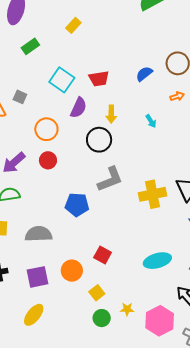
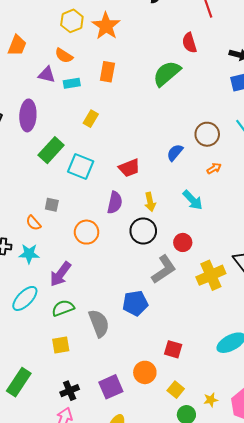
green rectangle: (30, 46) -> (51, 150), size x1.4
cyan square: (62, 80) -> (81, 167), moved
cyan arrow: (151, 121) -> (193, 200), size x1.5
red circle: (48, 160) -> (183, 242), moved
gray semicircle: (39, 234) -> (99, 323), moved, turned 84

